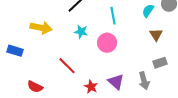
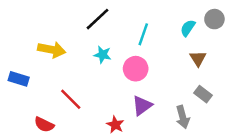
cyan line: (113, 16) -> (143, 34), turned 30
gray rectangle: (160, 63) -> (203, 94), turned 56
red line: (67, 66) -> (71, 99), moved
purple triangle: (116, 82) -> (142, 106), moved, turned 42

